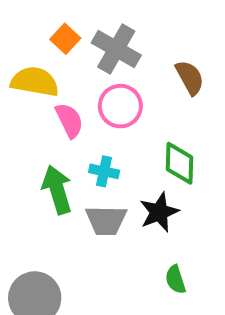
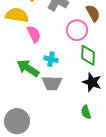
pink circle: (120, 106) -> (77, 30), moved
green arrow: (57, 190) -> (28, 68), turned -40
black star: (159, 212) -> (92, 82), moved, turned -30

